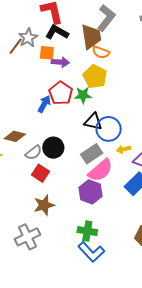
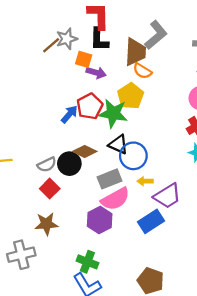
black L-shape: (57, 32) -> (99, 39), turned -130
green star: (83, 95) -> (113, 113), size x1.5
brown diamond: (15, 136) -> (85, 151), moved

